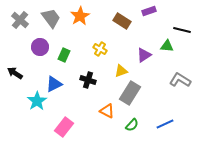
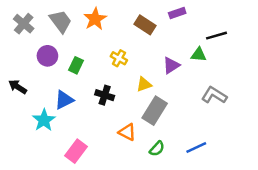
black line: (182, 30) -> (217, 36), turned -30

